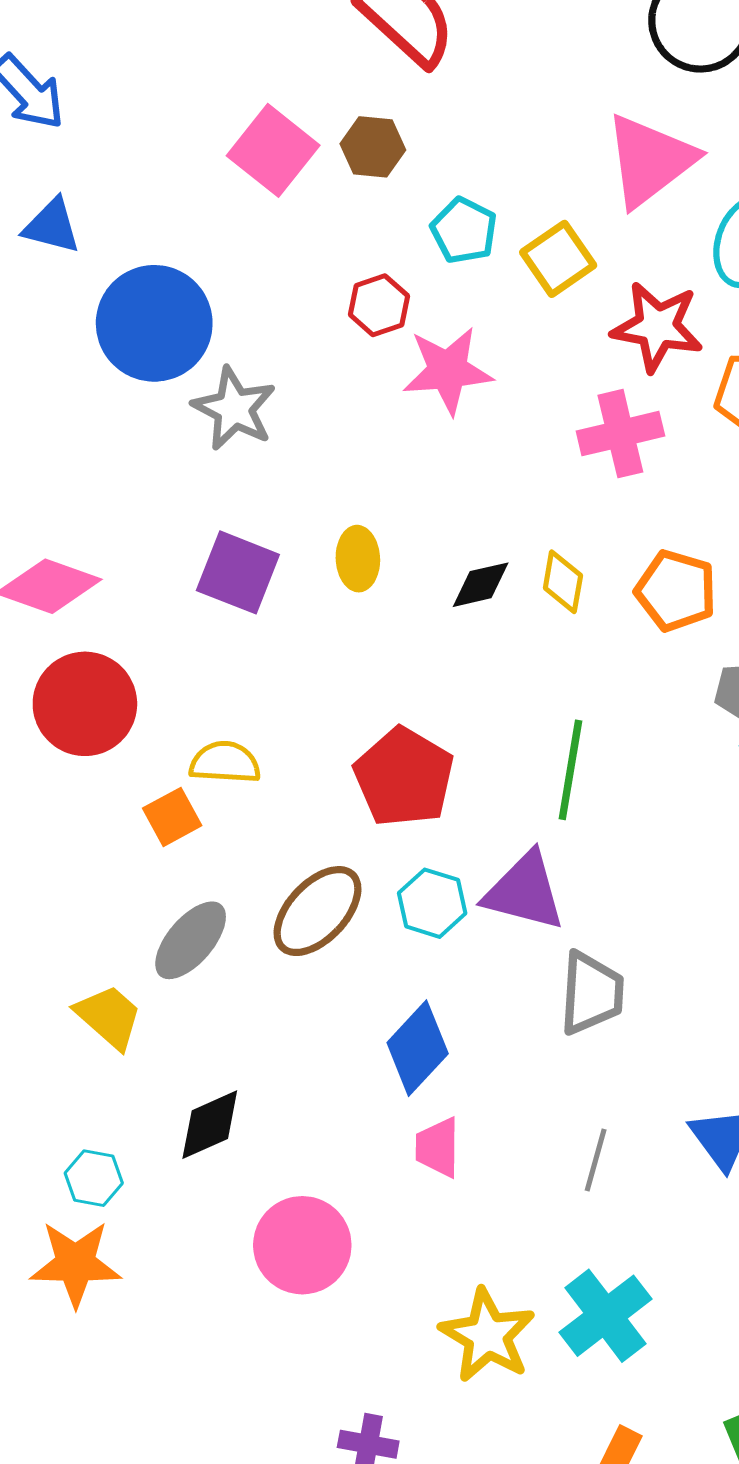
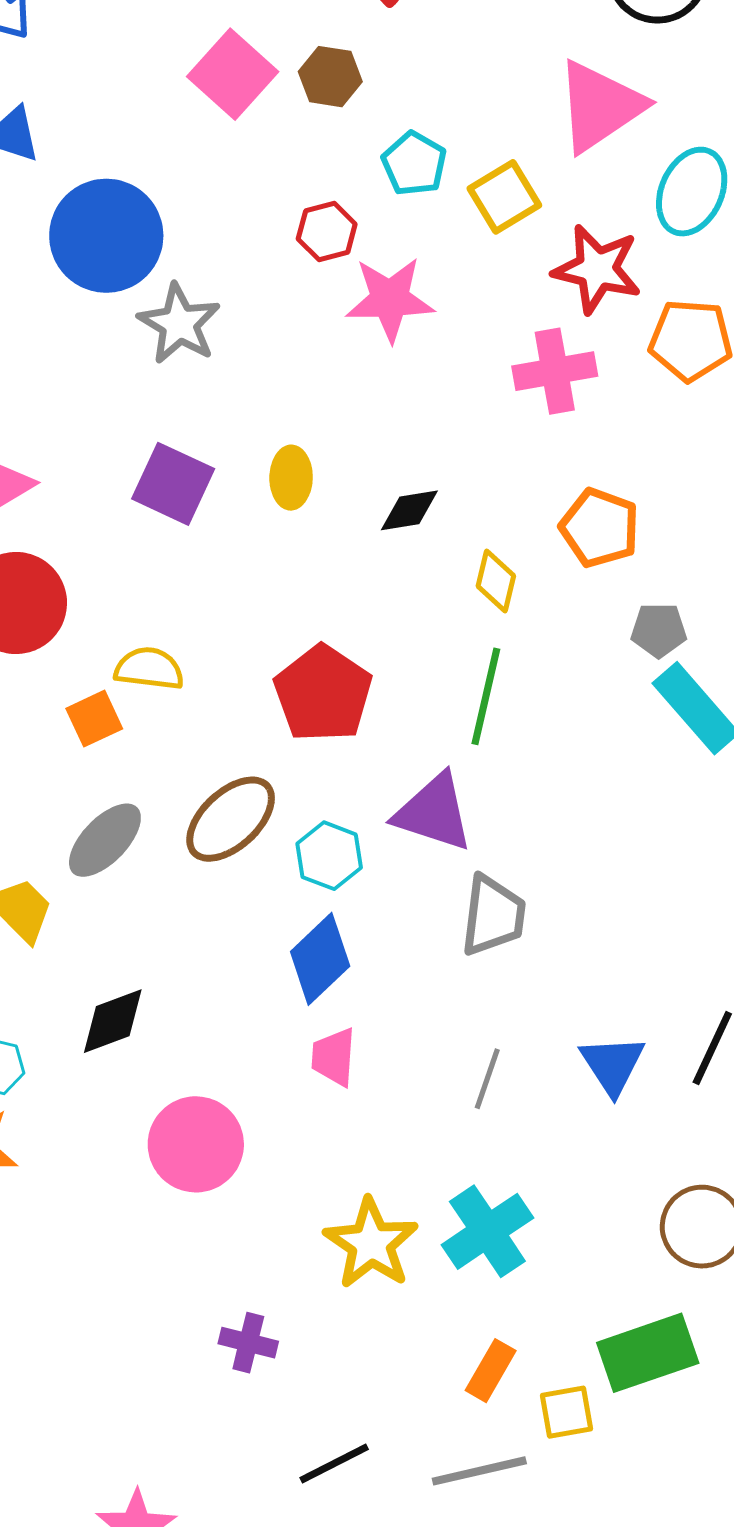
yellow diamond: (563, 582) -> (496, 581), moved
cyan hexagon: (432, 903) -> (329, 856), moved

